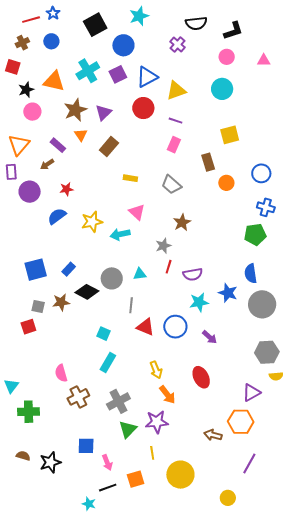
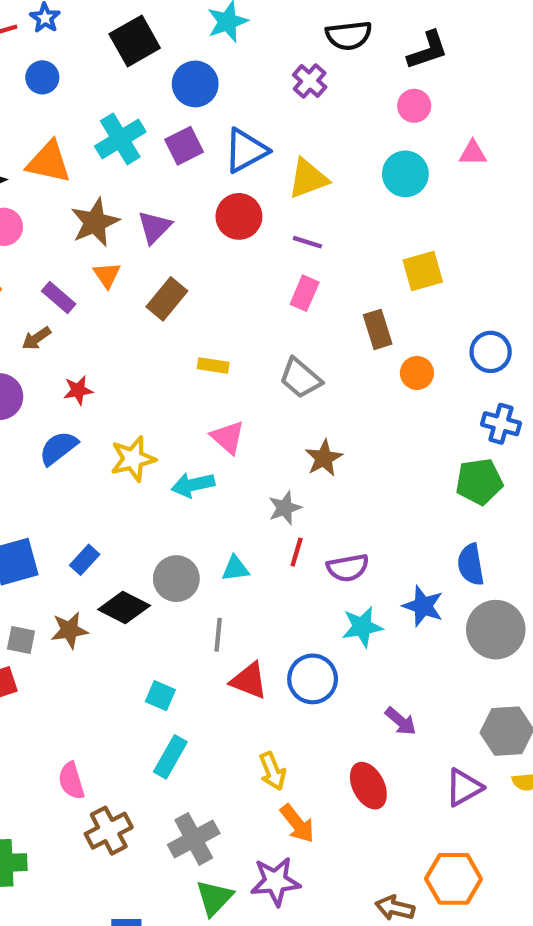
pink triangle: (264, 60) -> (473, 153), moved
purple arrow: (210, 337) -> (401, 721), moved
purple triangle: (251, 393) -> (464, 787), moved

